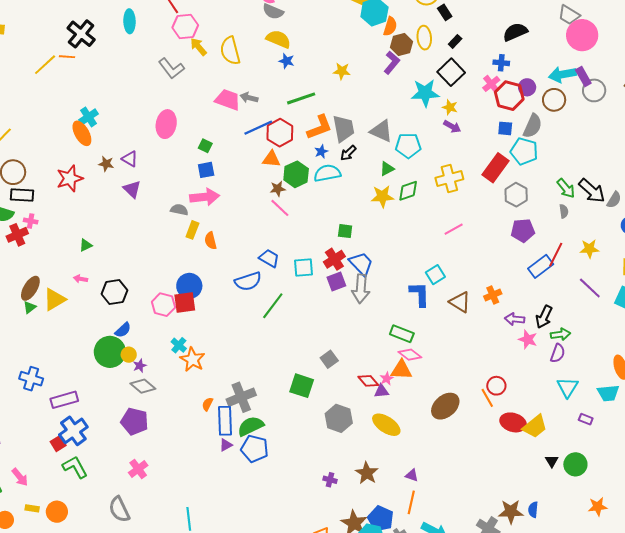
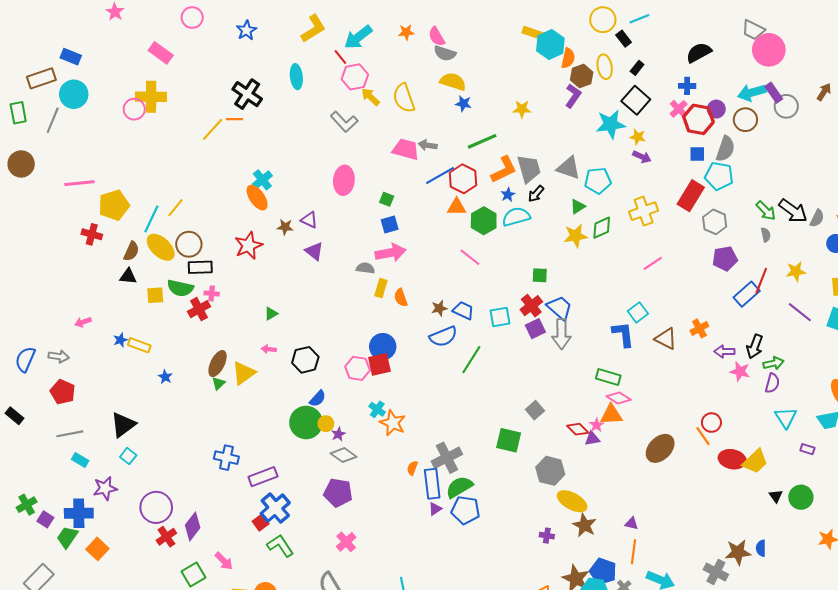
brown star: (278, 189) -> (439, 308), moved
yellow ellipse: (386, 425) -> (572, 501), moved

